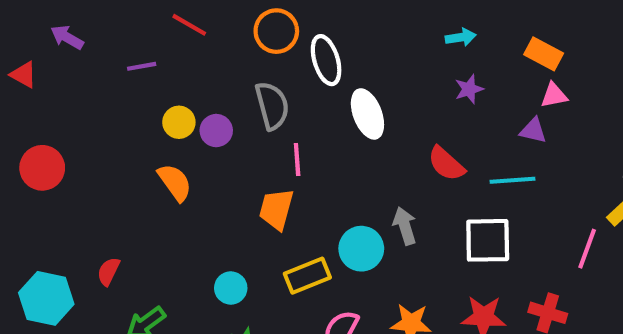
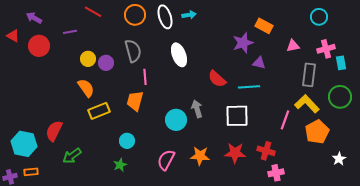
cyan arrow: (461, 37) -> (189, 15), moved
white ellipse: (326, 60) -> (165, 17), moved
purple star: (469, 89) -> (243, 43), moved, size x1.5
pink triangle: (554, 95) -> (293, 46), moved
red circle: (42, 168) -> (39, 46), moved
red semicircle: (108, 271) -> (54, 131), size x1.5
yellow rectangle: (307, 276) -> (99, 111), moved
cyan circle: (231, 288) -> (127, 141), moved

